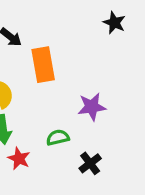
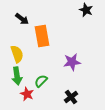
green semicircle: (58, 137) -> (41, 81), moved, turned -32

